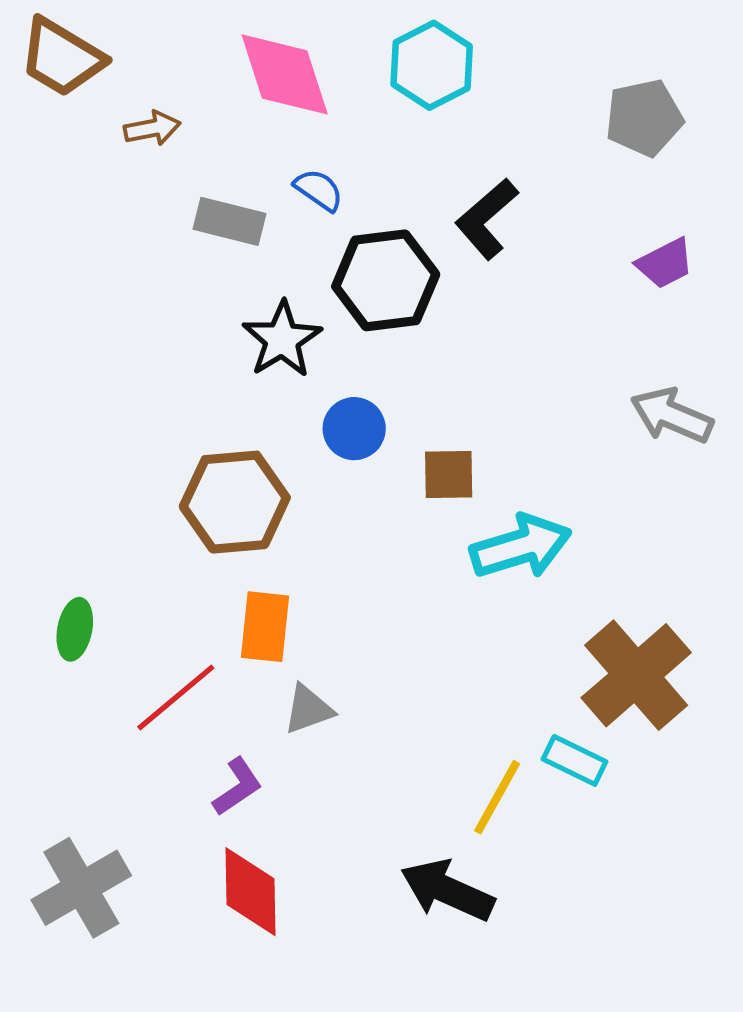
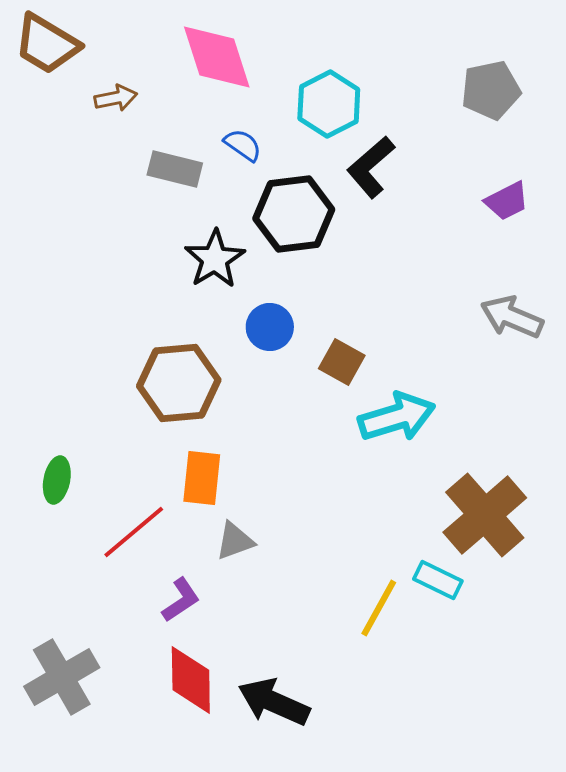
cyan hexagon: (432, 65) -> (329, 104), moved
brown square: (449, 475) -> (342, 362), turned 30
black arrow: (447, 890) -> (274, 702), moved

